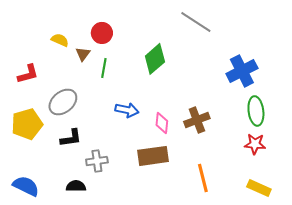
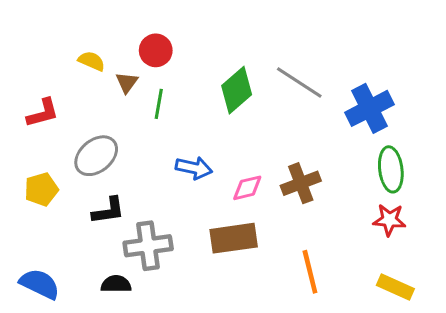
gray line: (196, 22) -> (299, 82), moved
pink diamond: (162, 123) -> (247, 188), turned 70
yellow pentagon: (27, 124) -> (41, 189), size x0.7
gray cross: (97, 161) -> (148, 246), size x1.4

